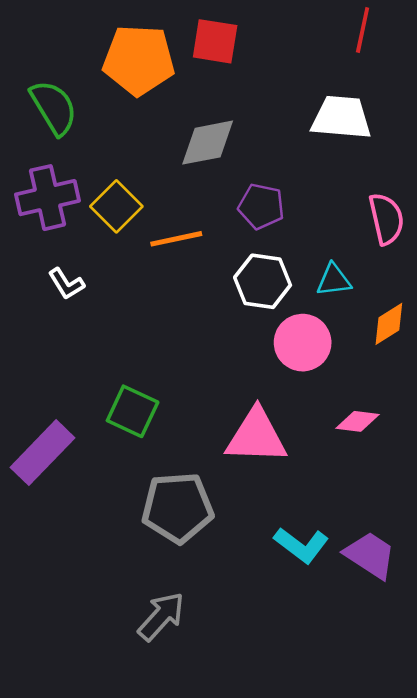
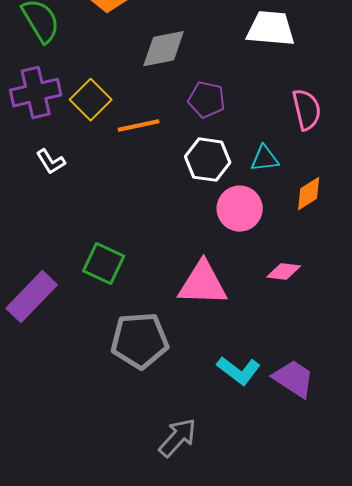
gray arrow: (161, 616) -> (178, 438), moved

